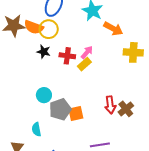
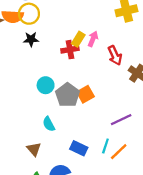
pink arrow: (87, 52) -> (93, 39), moved
red cross: (67, 56) -> (70, 50), moved
red arrow: (110, 105) -> (115, 55), moved

